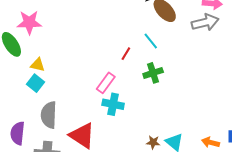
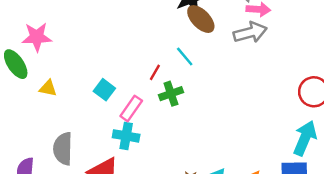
green cross: (153, 73) -> (171, 94), moved
cyan square: (35, 83) -> (104, 90), moved
cyan cross: (113, 104) -> (126, 136), moved

